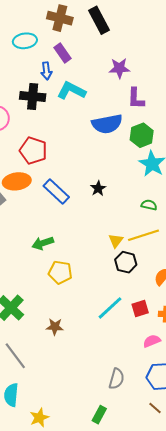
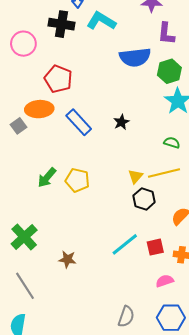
green arrow: (43, 243) -> (47, 177), moved, turned -35
yellow pentagon: (60, 272) -> (77, 180), moved

